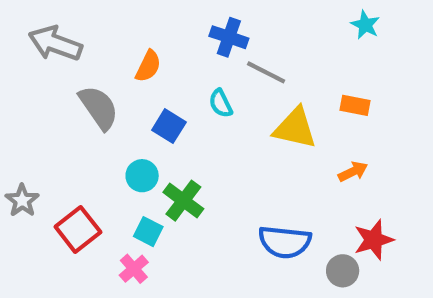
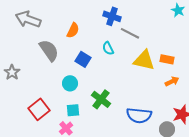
orange rectangle: (355, 105) -> (167, 59), moved
gray star: (22, 201) -> (12, 72), moved
green cross: (183, 201) -> (101, 99), moved
cyan square: (148, 232) -> (73, 110), turned -32

